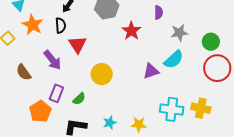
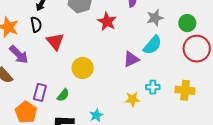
purple arrow: (52, 60) -> (19, 55), moved
cyan cross: (172, 109) -> (153, 87), moved, size x0.6
yellow star: (139, 124) -> (132, 99), moved

